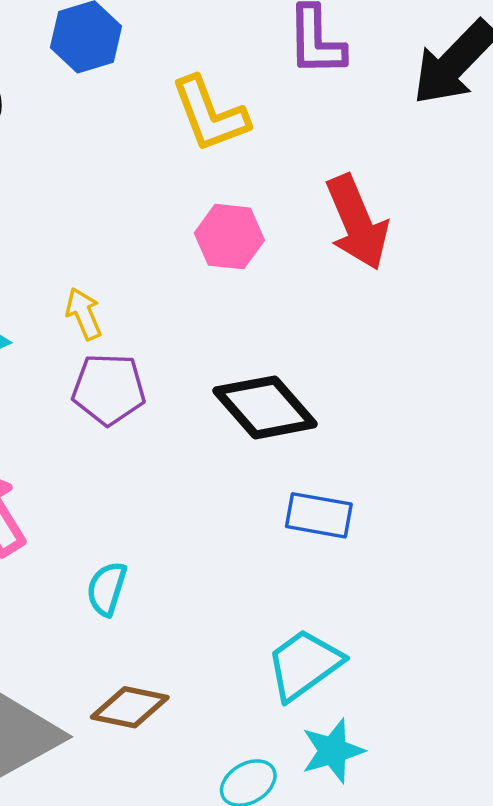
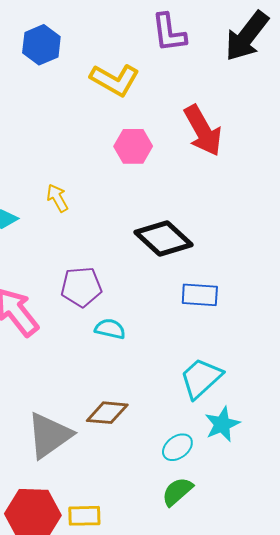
yellow L-shape: (210, 114) -> (115, 80), turned -33
purple pentagon: (109, 389) -> (81, 287), moved
cyan semicircle: (107, 589) -> (110, 329), moved, turned 92

